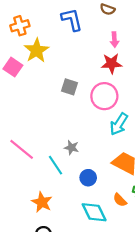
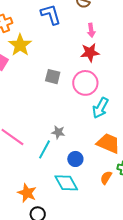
cyan line: (55, 165) -> (45, 149), turned 66
orange semicircle: (120, 200) -> (106, 178), turned 80
orange star: (42, 202) -> (27, 193), moved
cyan diamond: (94, 212) -> (66, 183), moved

